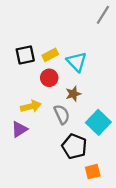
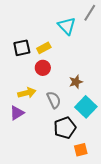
cyan triangle: (77, 62) -> (67, 26), moved
brown star: (73, 94) -> (76, 82), moved
black pentagon: (74, 146) -> (65, 128), turned 30

